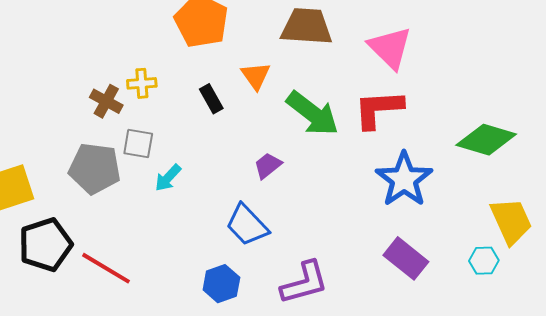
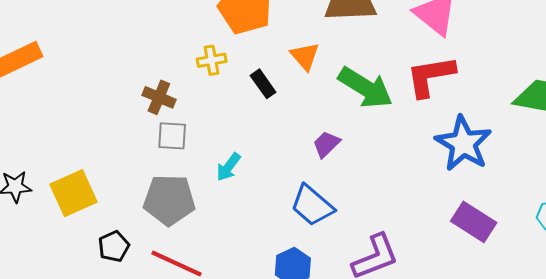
yellow cross: (142, 83) -> (212, 60), moved
gray square: (138, 143) -> (172, 136), moved
gray pentagon: (95, 168) -> (169, 200), moved
black pentagon: (45, 245) -> (114, 246), size x0.6

